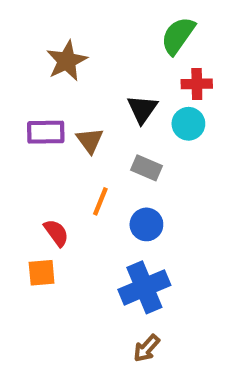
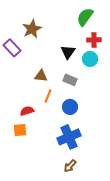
purple rectangle: (46, 132) -> (12, 48), moved, turned 48
brown triangle: (90, 141) -> (41, 76), moved, turned -48
red semicircle: (56, 233) -> (27, 111), turned -72

